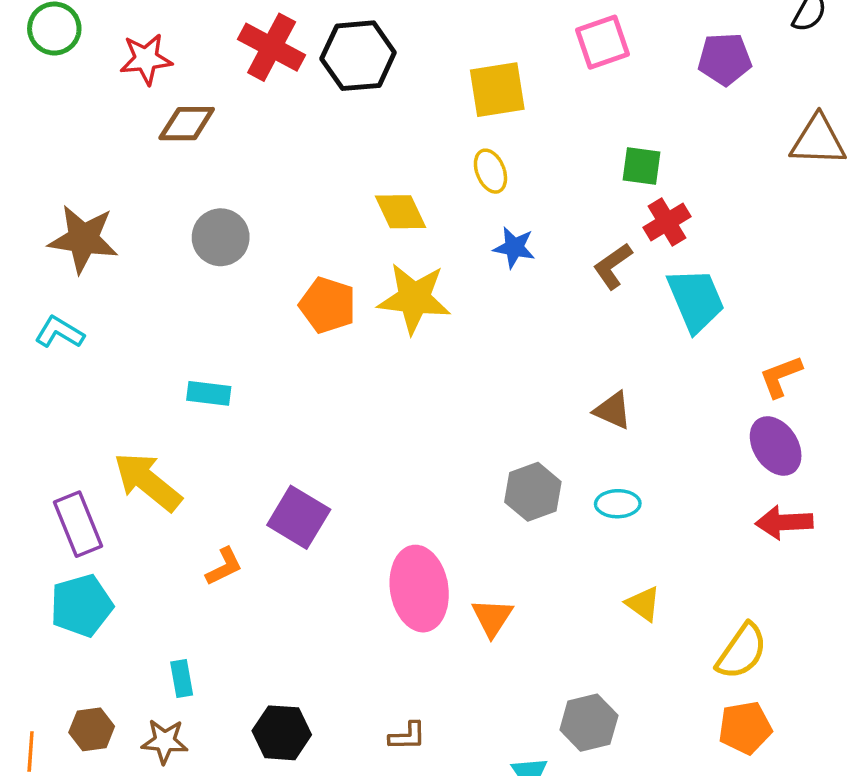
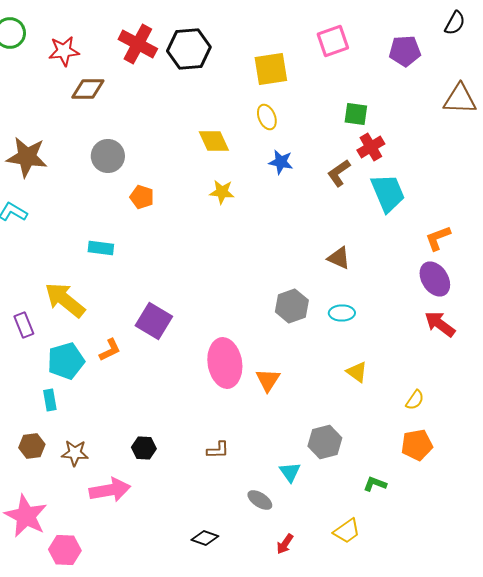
yellow star: (414, 298) -> (222, 192), size x0.6
orange pentagon: (328, 305) -> (142, 197), moved, size x0.7
red arrow: (784, 522) -> (440, 324), turned 40
purple rectangle: (78, 524) -> (24, 325), size x0.7
cyan pentagon: (81, 606) -> (66, 361), moved
yellow semicircle: (742, 651) -> (415, 400), size x0.6
cyan rectangle: (182, 679) -> (50, 400), moved
black hexagon: (282, 733) -> (144, 448), size x0.7

